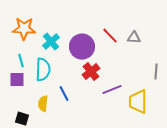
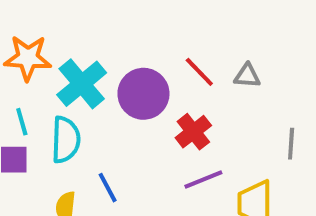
cyan cross: (51, 42) -> (82, 84), size x1.4
red cross: (91, 72) -> (193, 132), moved

